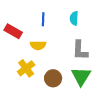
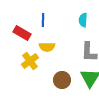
blue line: (43, 19) -> (43, 20), moved
yellow cross: (26, 68) -> (30, 61), moved

